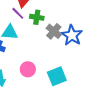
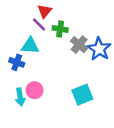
pink circle: (28, 69) -> (35, 90), moved

